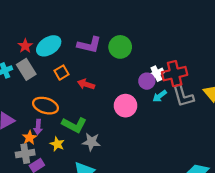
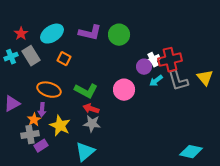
red star: (25, 46) -> (21, 34), moved
orange square: (61, 73) -> (64, 59), turned -32
red arrow: (86, 84) -> (91, 109), moved
green L-shape: (74, 125) -> (86, 91), moved
yellow star: (57, 144) -> (60, 126), size x1.5

